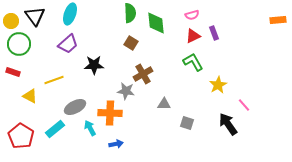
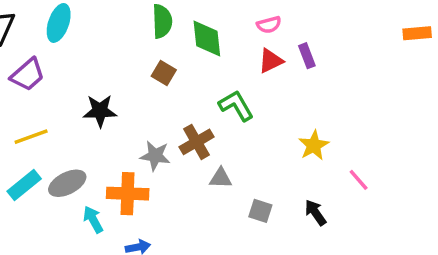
purple trapezoid: (68, 44) -> (28, 75), moved
green L-shape: (193, 62) -> (236, 106), moved
brown cross: (143, 74) -> (197, 142), moved
black arrow: (228, 124) -> (315, 213), moved, size x0.7
cyan rectangle: (55, 129) -> (24, 185), moved

